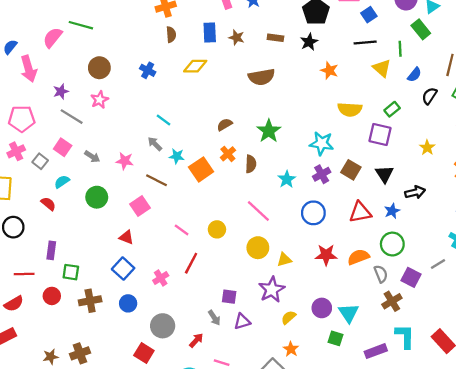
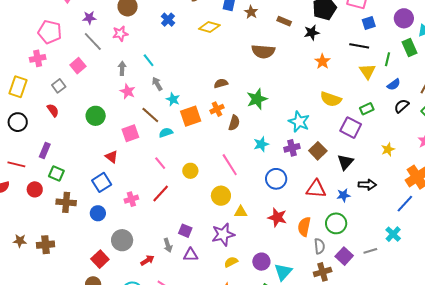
cyan line: (164, 120) -> (149, 60), moved
gray arrow: (92, 157) -> (122, 68), moved, turned -136
gray square: (40, 161) -> (59, 86), moved
cyan semicircle: (62, 182) -> (166, 133), moved
orange semicircle: (358, 257) -> (304, 227), turned -72

